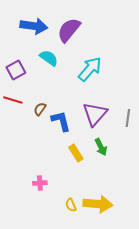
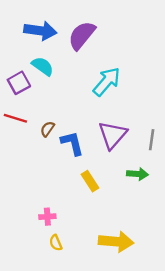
cyan semicircle: (49, 58) -> (43, 66), moved
green arrow: (101, 147) -> (137, 174), moved, turned -60
yellow semicircle: (71, 205) -> (56, 243), moved

